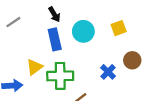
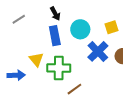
yellow triangle: (34, 67) -> (36, 60), turned -35
blue cross: (108, 72) -> (98, 51), moved, size x1.5

